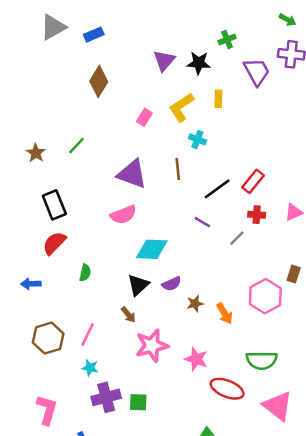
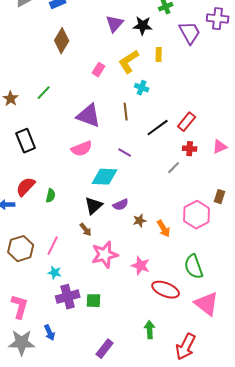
purple line: (202, 222) -> (125, 153), moved
red semicircle: (54, 243) -> (26, 187), moved
green semicircle: (262, 360) -> (194, 267), turned 70

